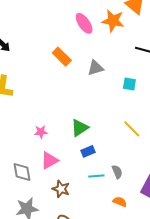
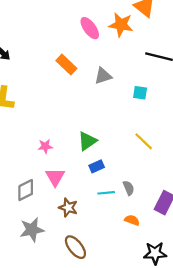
pink triangle: (49, 160) -> (55, 177), turned -30
gray diamond: (22, 172) -> (26, 190), turned 75

